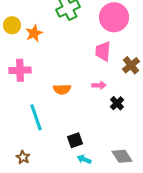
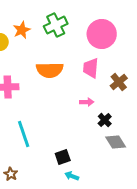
orange star: (34, 33) -> (22, 30), moved
orange semicircle: (62, 89) -> (50, 70), moved, size x1.5
gray diamond: (122, 156) -> (116, 142), moved

